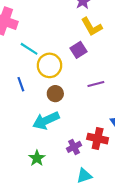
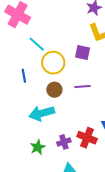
purple square: (79, 50) -> (83, 52), turned 35
purple line: (96, 84) -> (83, 87), moved
green star: (37, 158) -> (38, 147), moved

